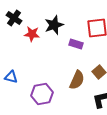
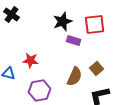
black star: (54, 25) -> (63, 22), moved
red star: (32, 34) -> (31, 60), moved

